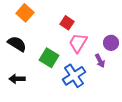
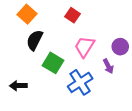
red square: (67, 23) -> (73, 15), moved
black semicircle: (17, 44) -> (35, 40), moved, turned -96

